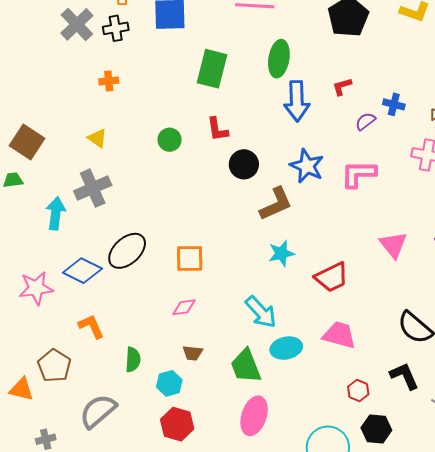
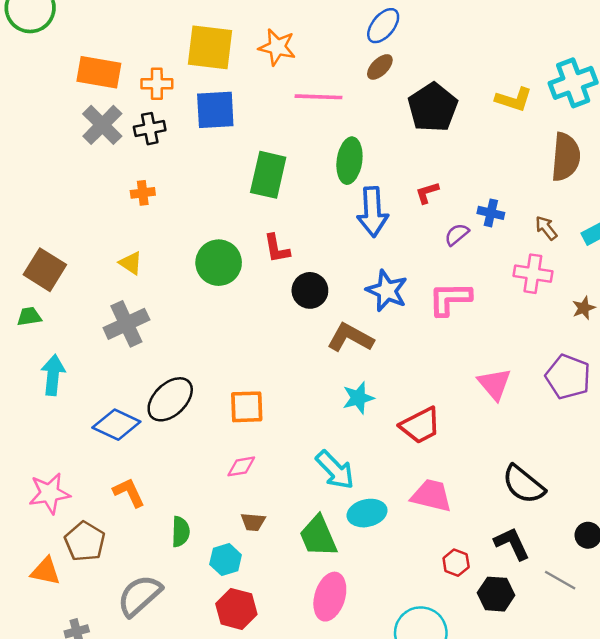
green circle: (170, 140) -> (219, 263), size x1.6
brown L-shape: (276, 204) -> (350, 338), turned -126
cyan arrow: (56, 213) -> (53, 375), moved
pink star: (36, 288) -> (49, 493), moved
black hexagon: (376, 429) -> (496, 594), moved

